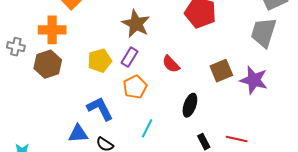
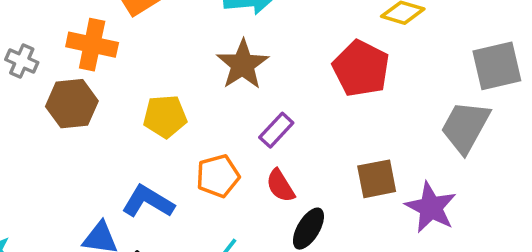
purple rectangle: (130, 57) -> (276, 130), moved
red semicircle: (171, 64) -> (280, 186), moved
blue L-shape: (100, 109) -> (148, 202), turned -44

